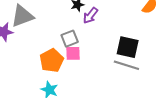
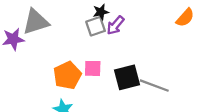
gray square: (70, 39) -> (96, 26), moved
black square: (128, 47) -> (127, 77), moved, turned -30

